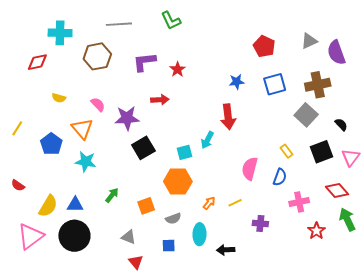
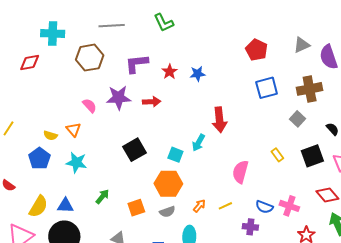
blue star: (237, 82) -> (198, 74), moved
yellow semicircle: (59, 98) -> (50, 135), moved
gray square: (306, 115) -> (298, 119), size x0.7
purple star: (127, 118) -> (119, 98), moved
orange triangle: (82, 129) -> (73, 130), size x0.7
blue pentagon: (51, 144) -> (39, 158), moved
cyan square: (184, 152) -> (175, 155), turned 35
blue semicircle: (280, 177) -> (264, 207), moved, turned 90
pink cross: (299, 202) -> (289, 206), turned 30
gray semicircle: (173, 219) -> (167, 212), moved

